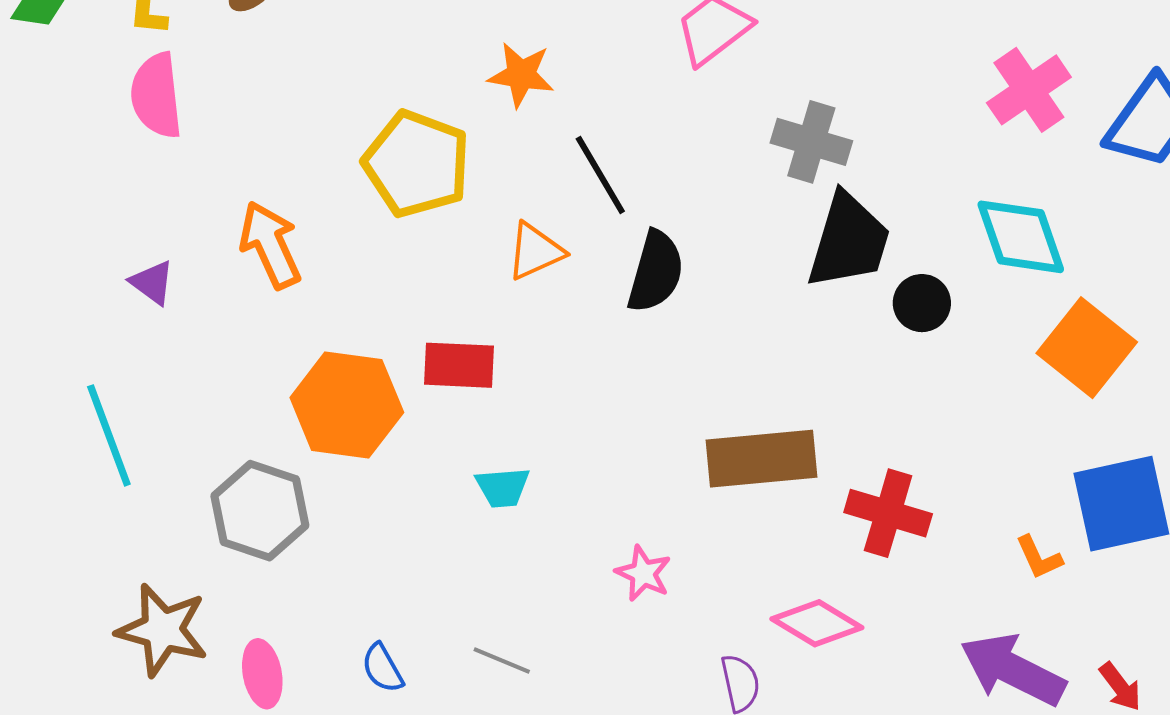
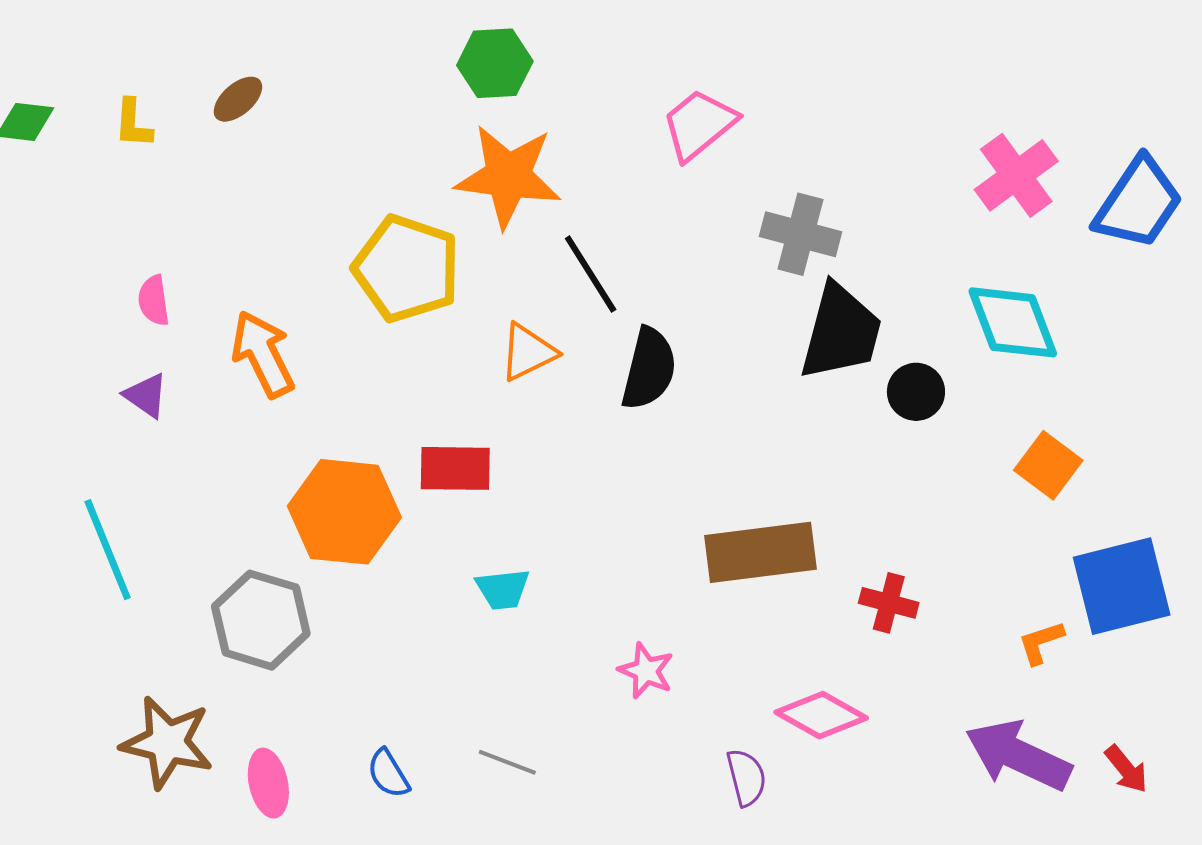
orange star: (521, 75) -> (508, 176), size x1.6
pink semicircle: (156, 96) -> (154, 300), moved, size x0.6
orange square: (1087, 348) -> (1048, 465), moved, size x0.7
red cross: (888, 513) -> (889, 603), size x0.7
orange L-shape: (1039, 557) -> (1041, 642), turned 98

